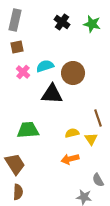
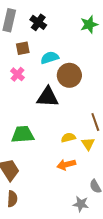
black cross: (62, 22) -> (38, 22), moved
green star: (92, 24) -> (89, 24), turned -30
brown square: (17, 47) -> (23, 48), moved
cyan semicircle: (45, 66) -> (50, 58), moved

